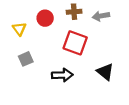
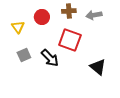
black arrow: (62, 75) -> (50, 58), moved, turned 48

